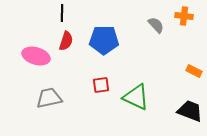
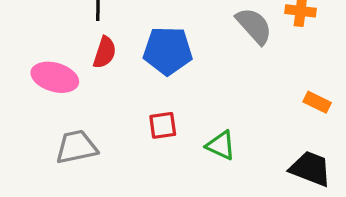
gray semicircle: (156, 25) -> (254, 26), size x1.4
green triangle: (136, 97) -> (221, 145), size x0.7

